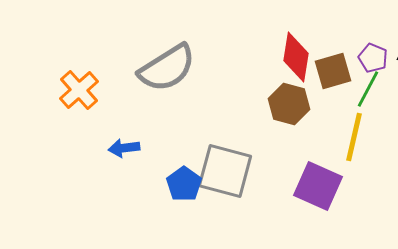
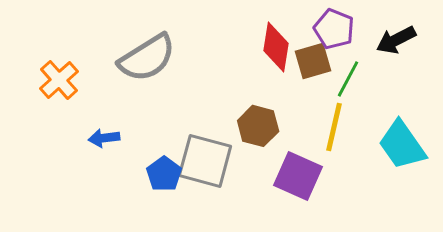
purple pentagon: (373, 58) -> (334, 29), moved, size x1.4
brown hexagon: (289, 104) -> (258, 126), moved

